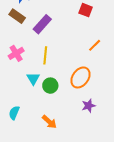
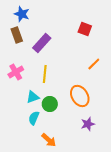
brown rectangle: (17, 16) -> (17, 35), turned 35
orange ellipse: (80, 77) -> (80, 96), turned -65
cyan triangle: (33, 78) -> (33, 97), turned 40
cyan semicircle: (14, 113) -> (34, 118), moved

